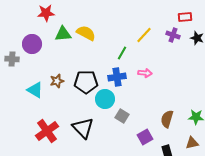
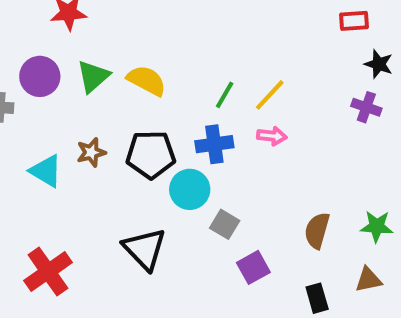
yellow semicircle: (86, 33) -> (147, 81), moved
green triangle: (63, 34) -> (93, 76), moved, turned -36
yellow line: (144, 35) -> (270, 95), moved
purple cross: (173, 35) -> (366, 107), moved
red cross: (47, 131) -> (48, 272), moved
purple square: (145, 137) -> (253, 267), moved

